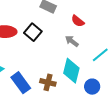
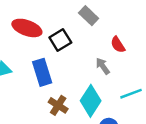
blue rectangle: (21, 83) -> (42, 72), moved

